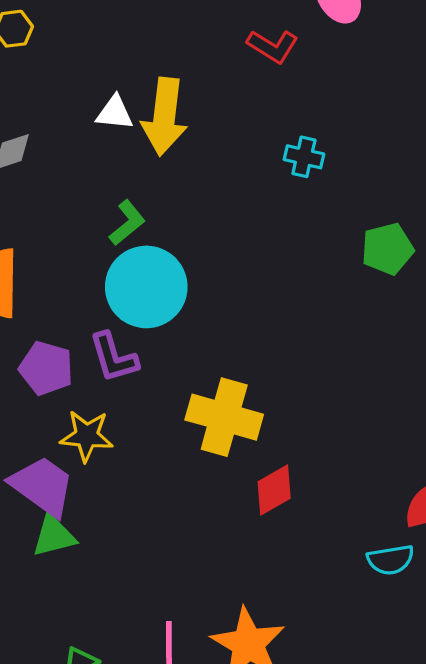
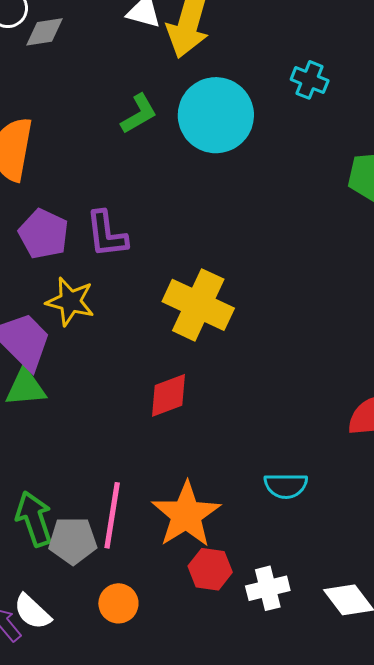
cyan circle: (146, 287) -> (216, 115), moved
red diamond: (274, 490) -> (168, 395), moved
cyan semicircle: (391, 560) -> (286, 486), moved

